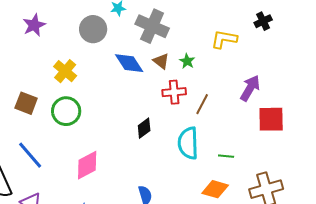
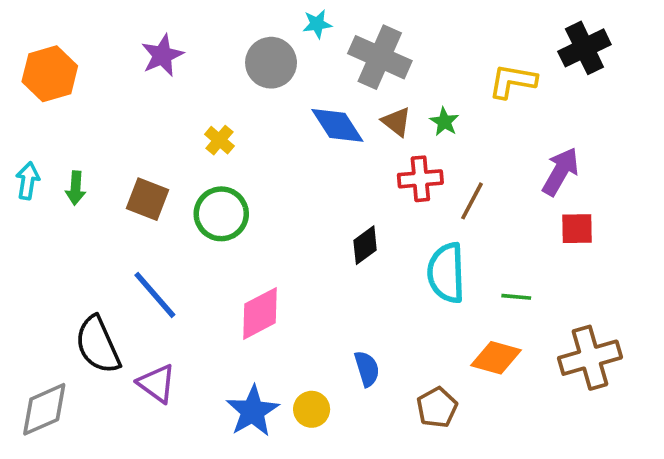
black cross: (263, 21) -> (584, 48), size x1.5
yellow cross: (65, 71) -> (219, 140), size x0.7
red square: (271, 119) -> (577, 229), moved, size x0.7

